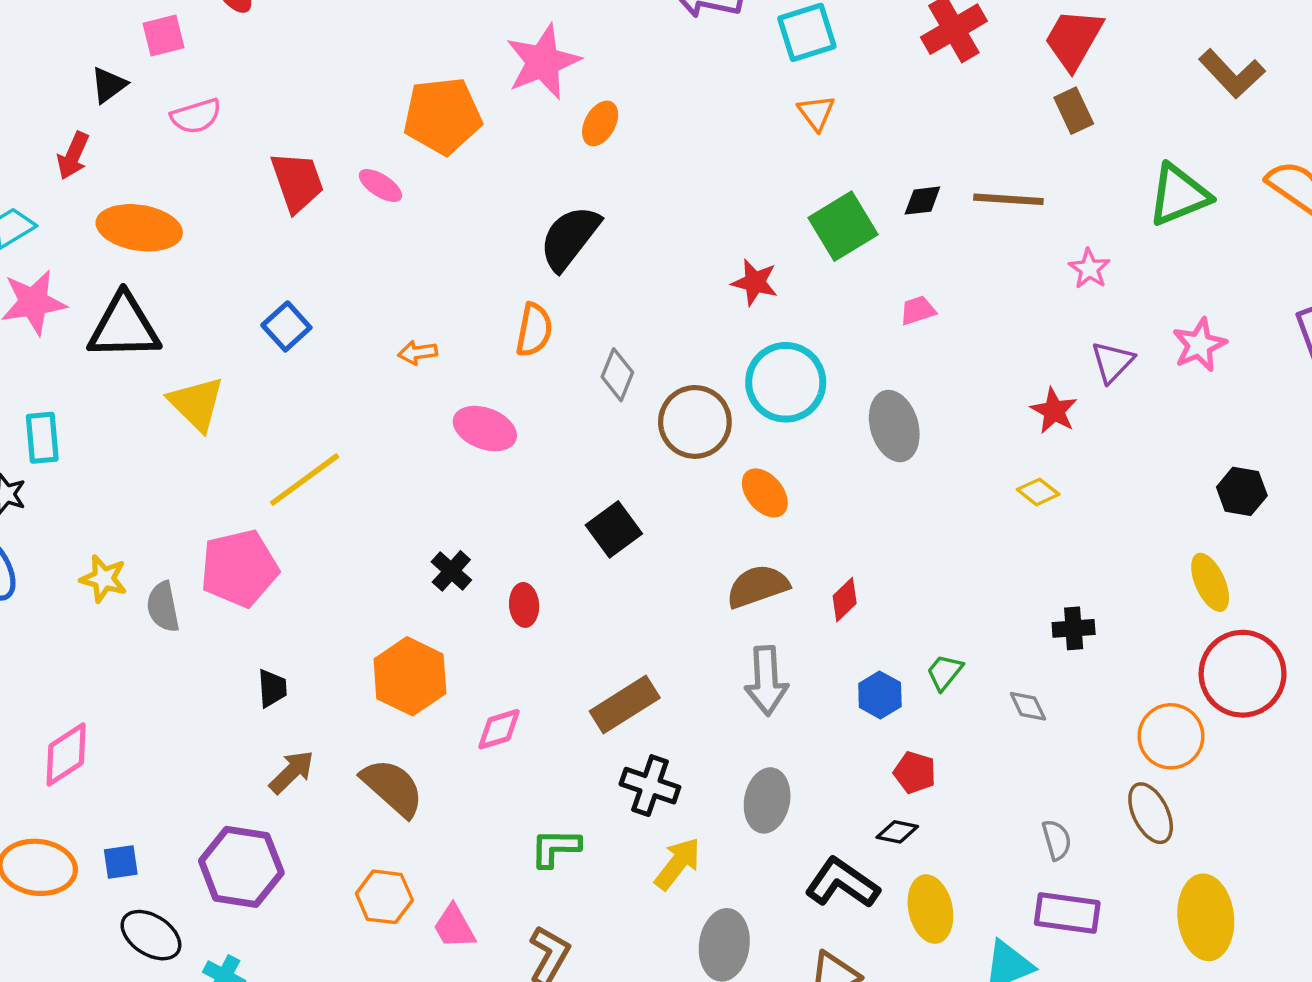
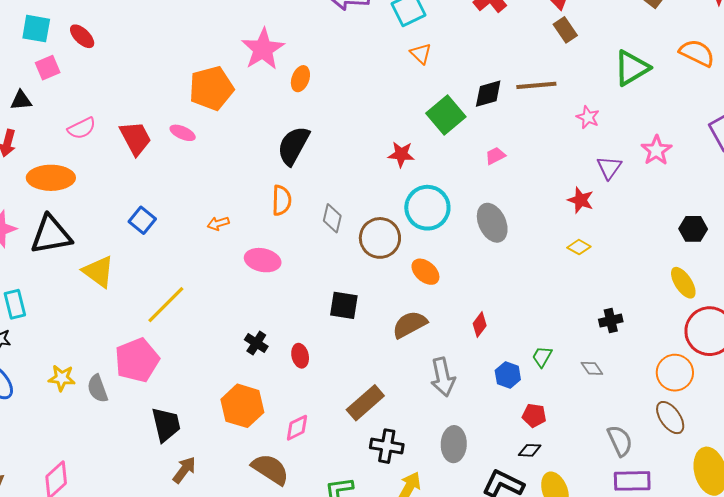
black triangle: (109, 85) -> (21, 100), turned 40
pink semicircle: (196, 116) -> (82, 128), moved
black diamond: (922, 201) -> (488, 94), size x1.4
black square: (614, 529) -> (344, 305), turned -36
brown semicircle: (758, 586) -> (410, 324), moved
black trapezoid: (272, 688) -> (166, 425), size x1.6
brown semicircle: (393, 788) -> (270, 469), moved
gray semicircle: (1057, 840) -> (620, 441), size x1.4

